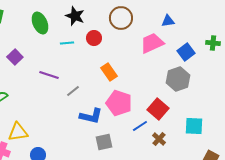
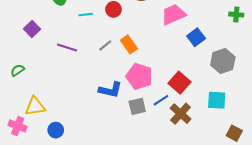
blue square: (186, 52) -> (196, 37), moved
gray hexagon: (178, 79) -> (223, 61), moved
gray line: (73, 91) -> (105, 45), moved
brown cross: (159, 139) -> (181, 114), size x1.5
gray square: (104, 142) -> (137, 106), moved

